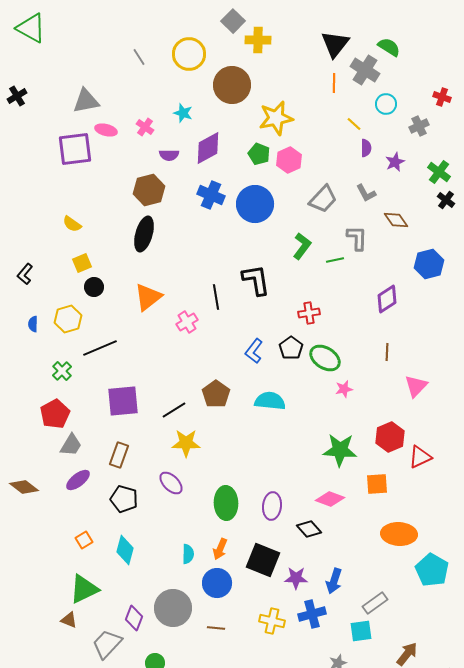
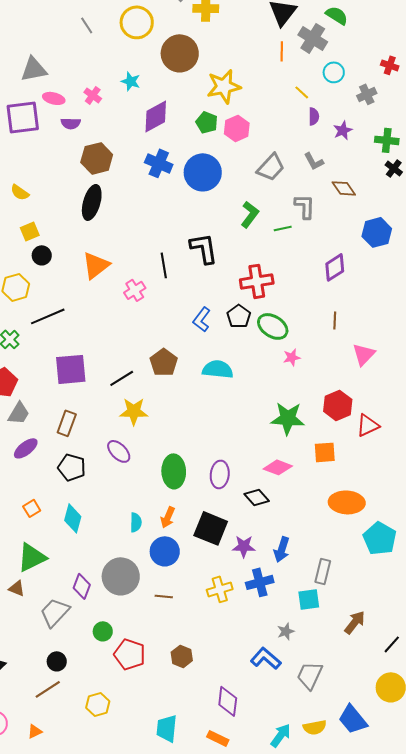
purple semicircle: (169, 155) -> (71, 123), moved
green cross: (439, 172) -> (387, 140), turned -30
red cross: (309, 313) -> (257, 281), size x1.5
gray rectangle: (375, 603) -> (323, 571), turned -40
yellow cross: (272, 621) -> (220, 589), turned -30

